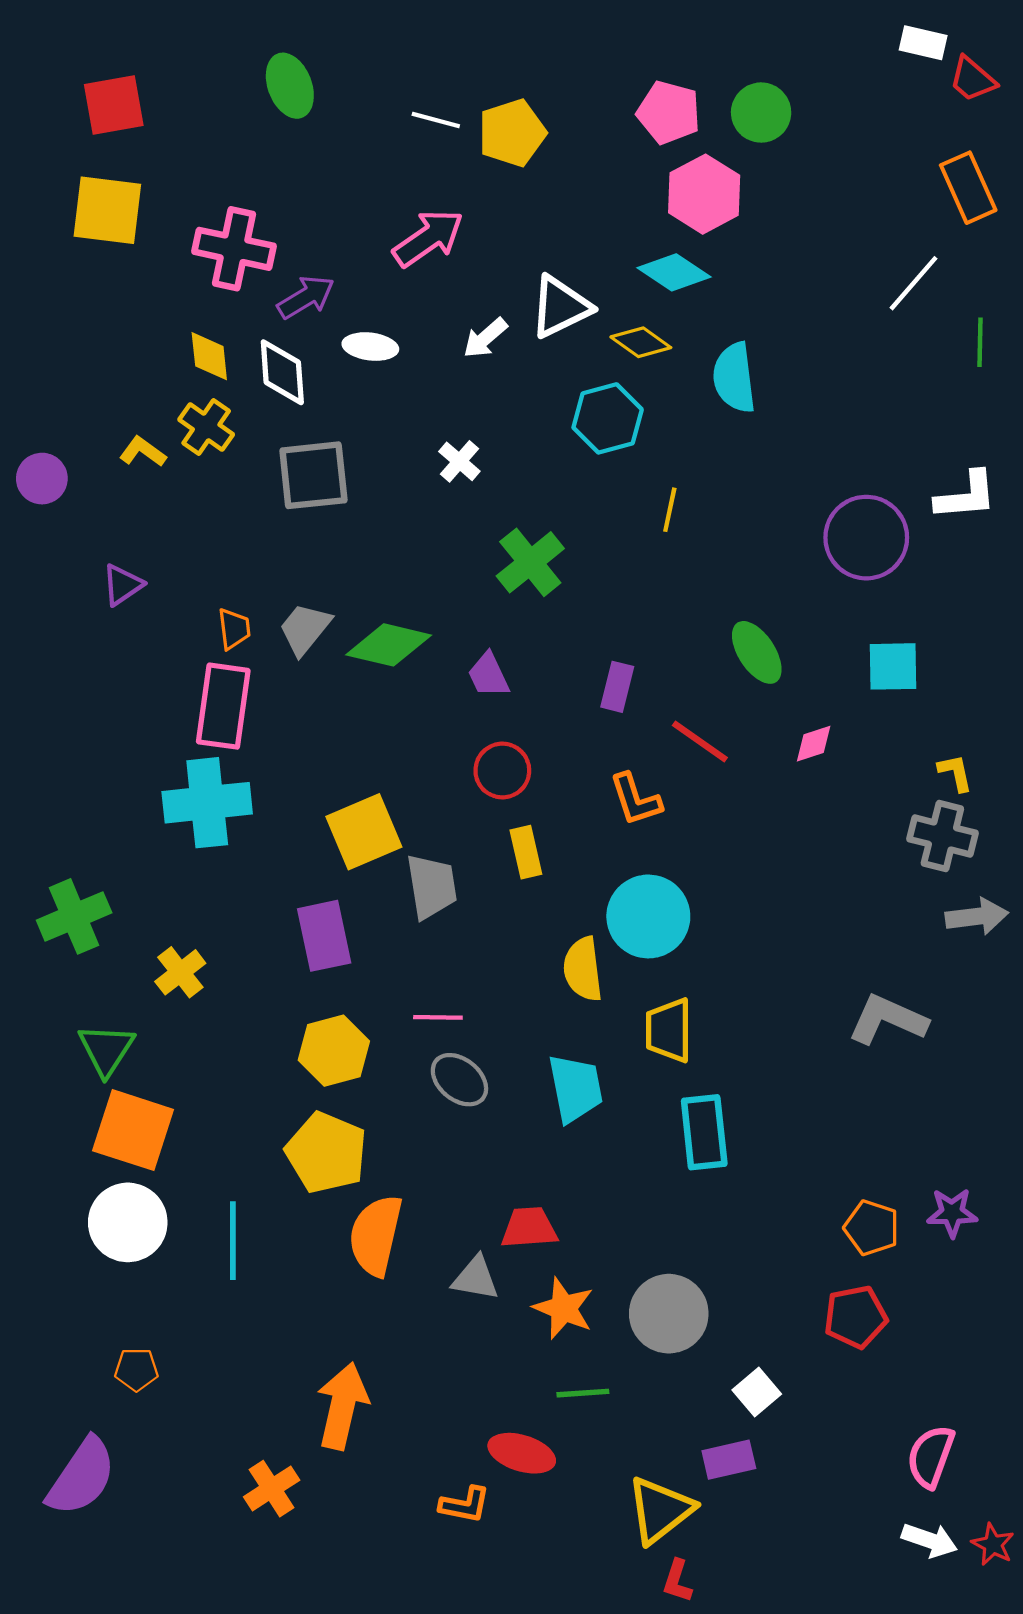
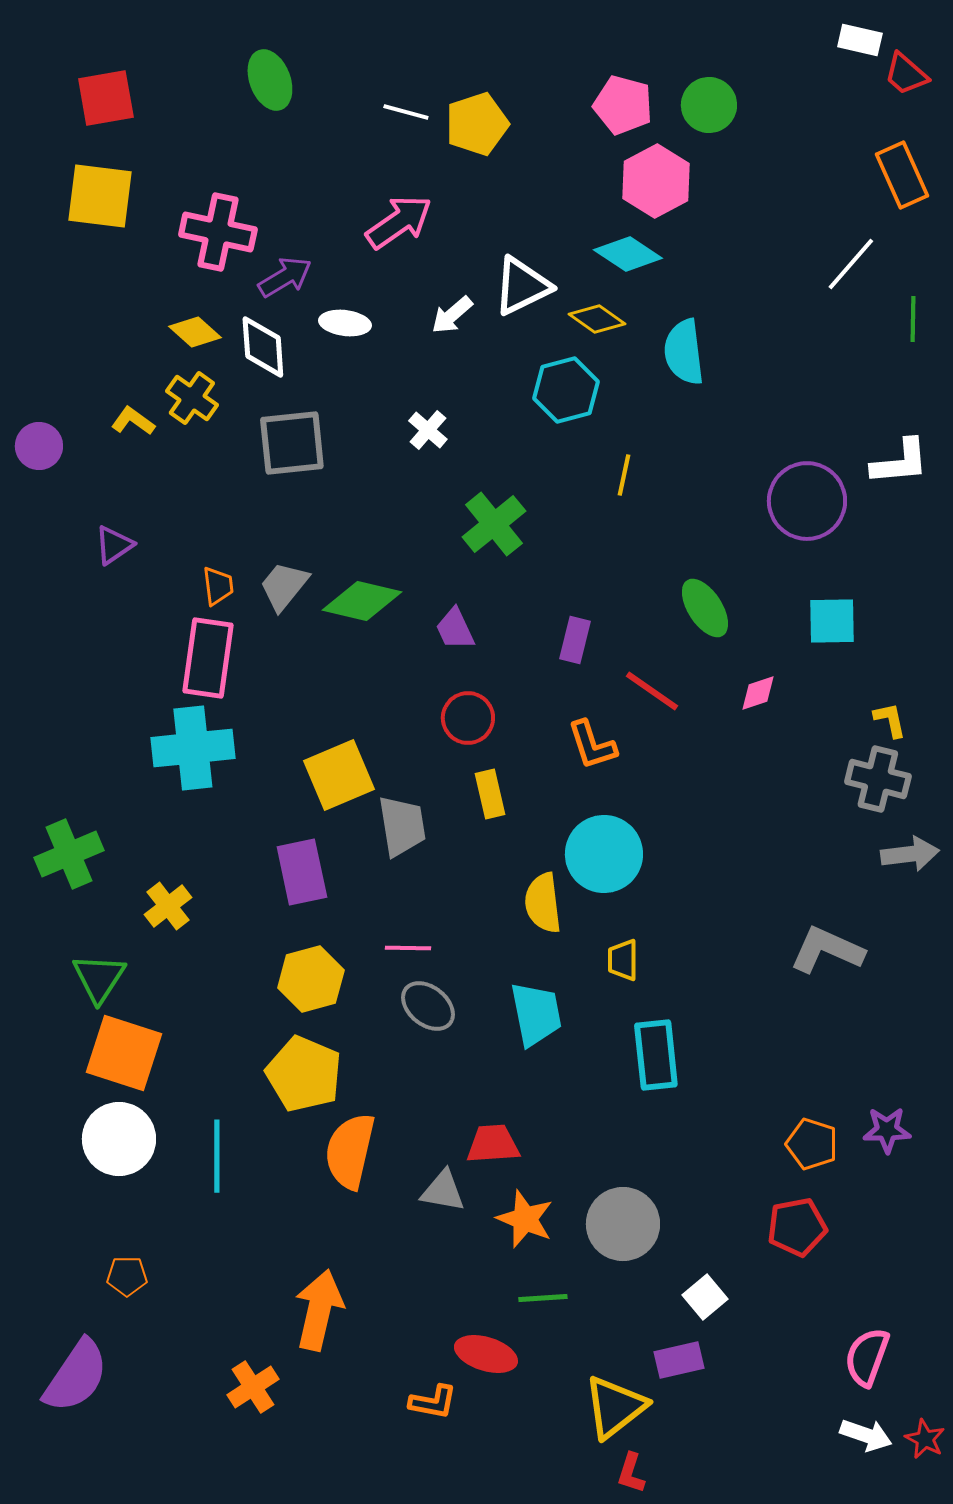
yellow diamond: (209, 356) -> (195, 332), turned -42
yellow trapezoid: (669, 1030) -> (623, 960), size x0.7

